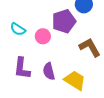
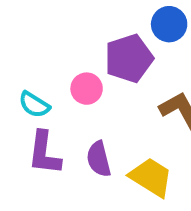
cyan semicircle: (18, 29) -> (34, 105), moved

